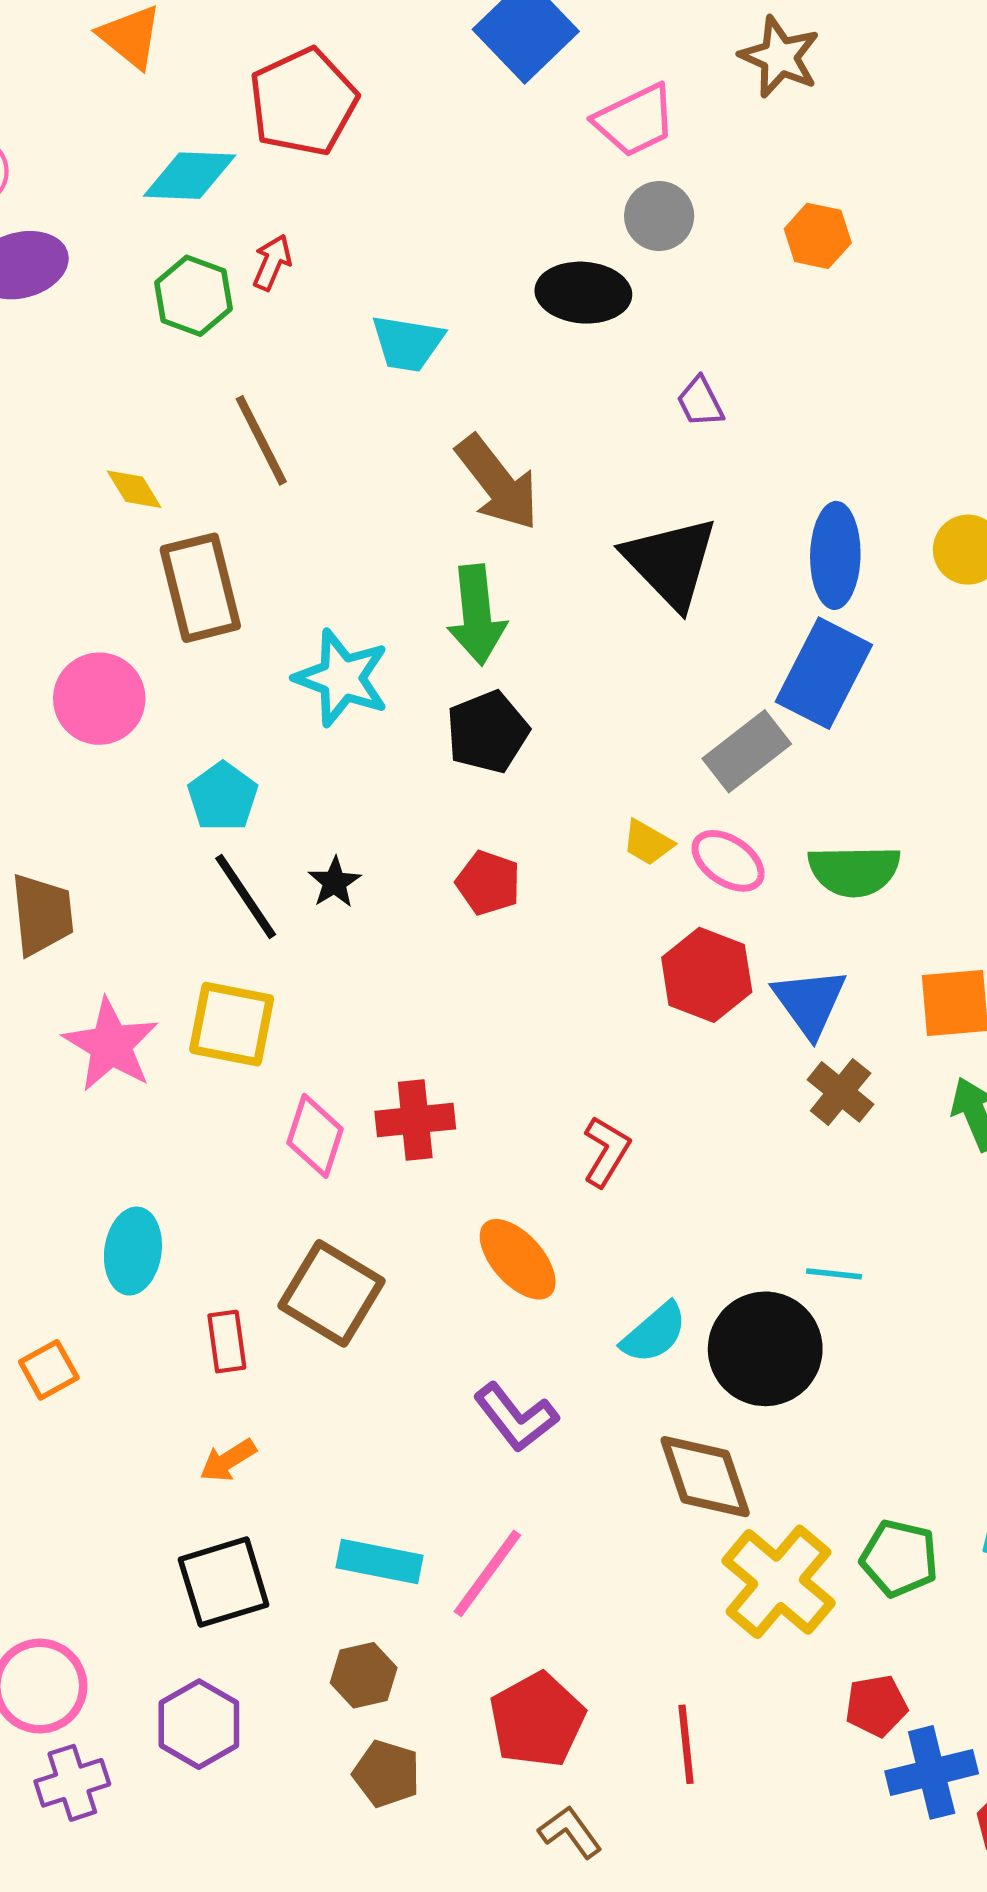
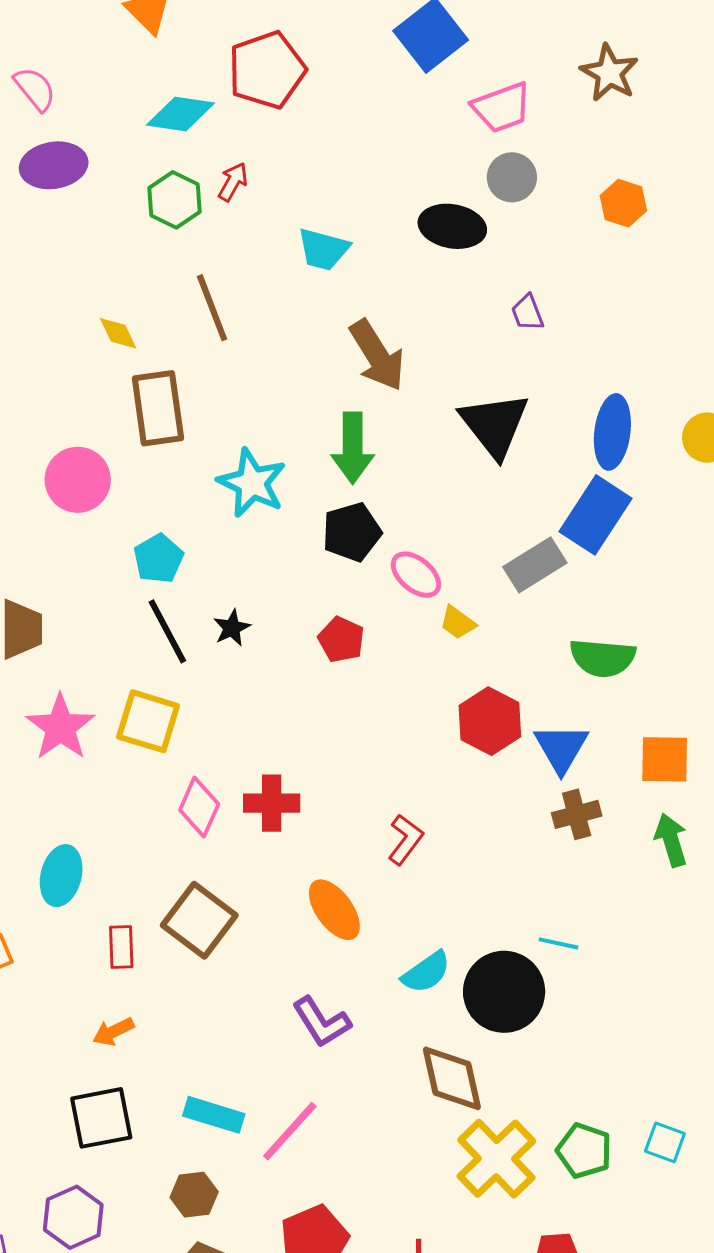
pink ellipse: (728, 861) -> (416, 575), moved
brown cross: (841, 1092) -> (577, 814), turned 30

